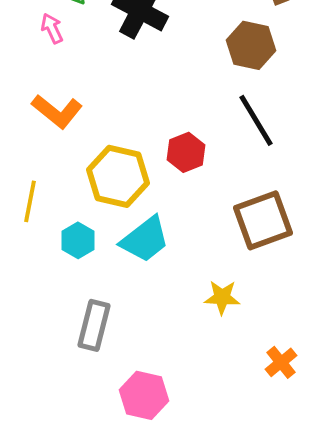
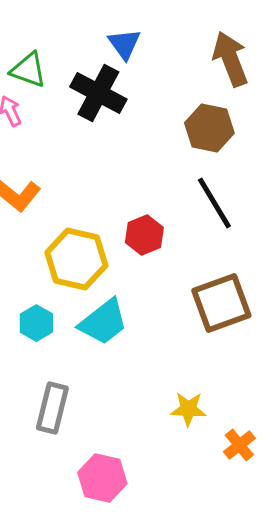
yellow star: (222, 297) -> (188, 409), moved

